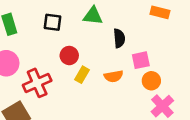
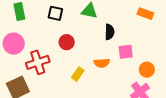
yellow rectangle: (82, 75) -> (78, 74), moved
orange circle: (151, 81) -> (147, 70), moved

